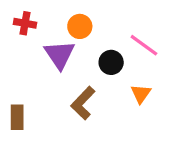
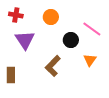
purple triangle: (59, 55) -> (25, 40), moved

